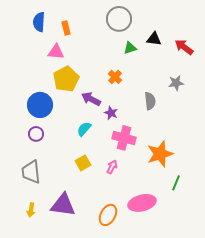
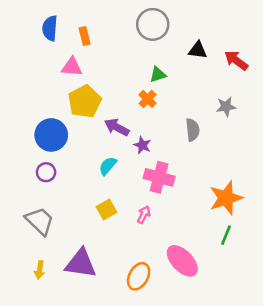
green triangle: (130, 48) -> (158, 75), moved
orange star: (160, 154) -> (226, 198), moved
gray trapezoid: (31, 172) -> (40, 221), turned 140
pink ellipse: (142, 203) -> (182, 261), turned 60

